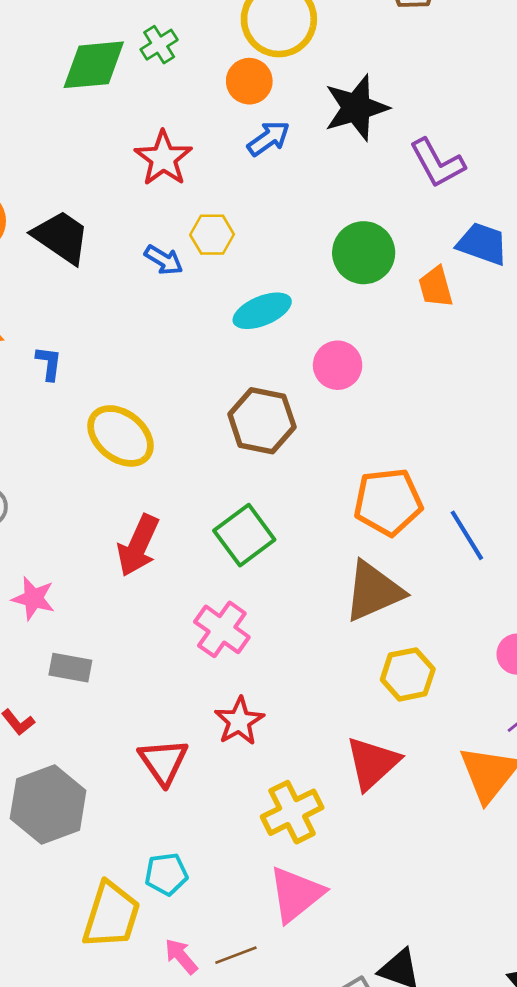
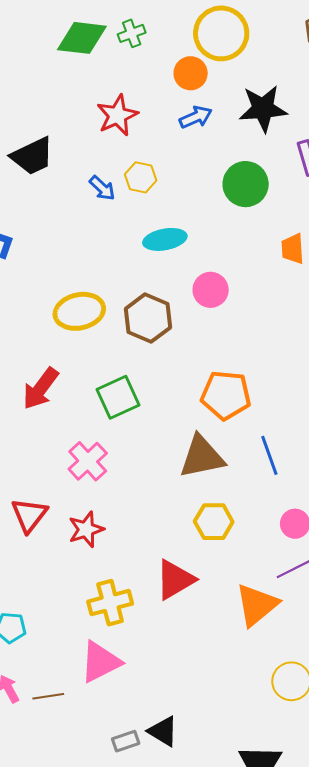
black trapezoid: (61, 237) -> (32, 156), turned 108
green circle: (364, 253) -> (246, 184), moved
yellow ellipse: (121, 436) -> (79, 311), moved, turned -63
blue line: (467, 535) -> (269, 455), moved
red triangle: (163, 762) -> (29, 515), moved

